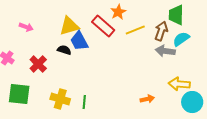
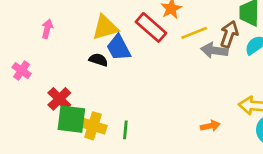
pink arrow: (26, 27) -> (47, 29), turned -96
gray arrow: (165, 51) -> (214, 50), moved
red cross: (38, 64) -> (59, 99), moved
green square: (19, 94) -> (71, 119), moved

